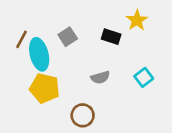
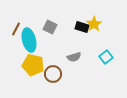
yellow star: (137, 20) -> (94, 24), moved
gray square: (68, 37) -> (50, 27), turned -32
brown circle: (83, 115) -> (53, 74), moved

